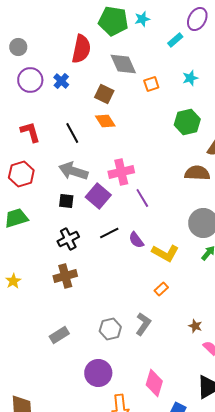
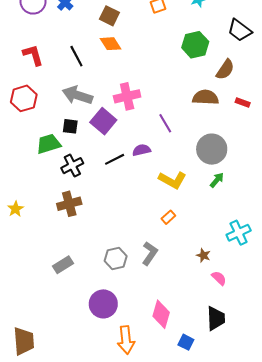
purple line: (142, 198) -> (165, 123), moved
green trapezoid: (16, 218) -> (49, 144), moved
purple semicircle: (136, 240) -> (141, 150), moved, turned 114

